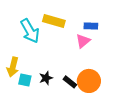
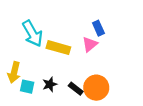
yellow rectangle: (54, 21) -> (58, 48), moved
blue rectangle: (91, 26) -> (98, 28), turned 64

